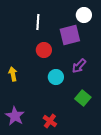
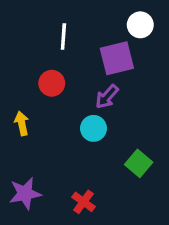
red circle: (44, 50) -> (52, 83), moved
purple arrow: (79, 66) -> (107, 97), moved
purple star: (15, 116) -> (25, 193), turned 30

